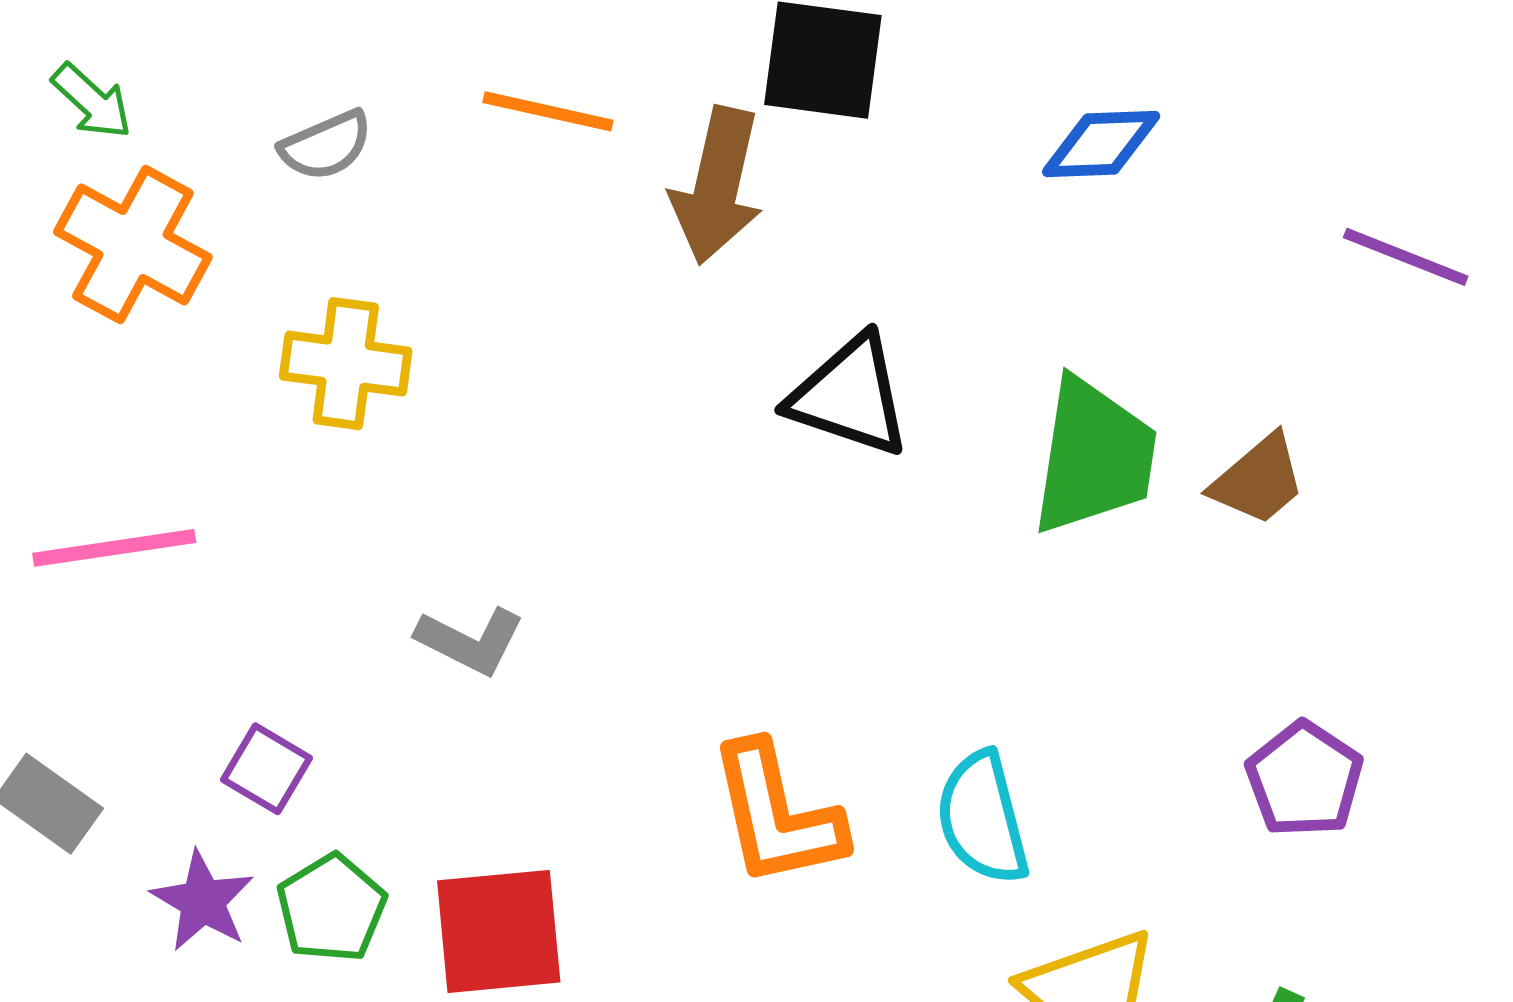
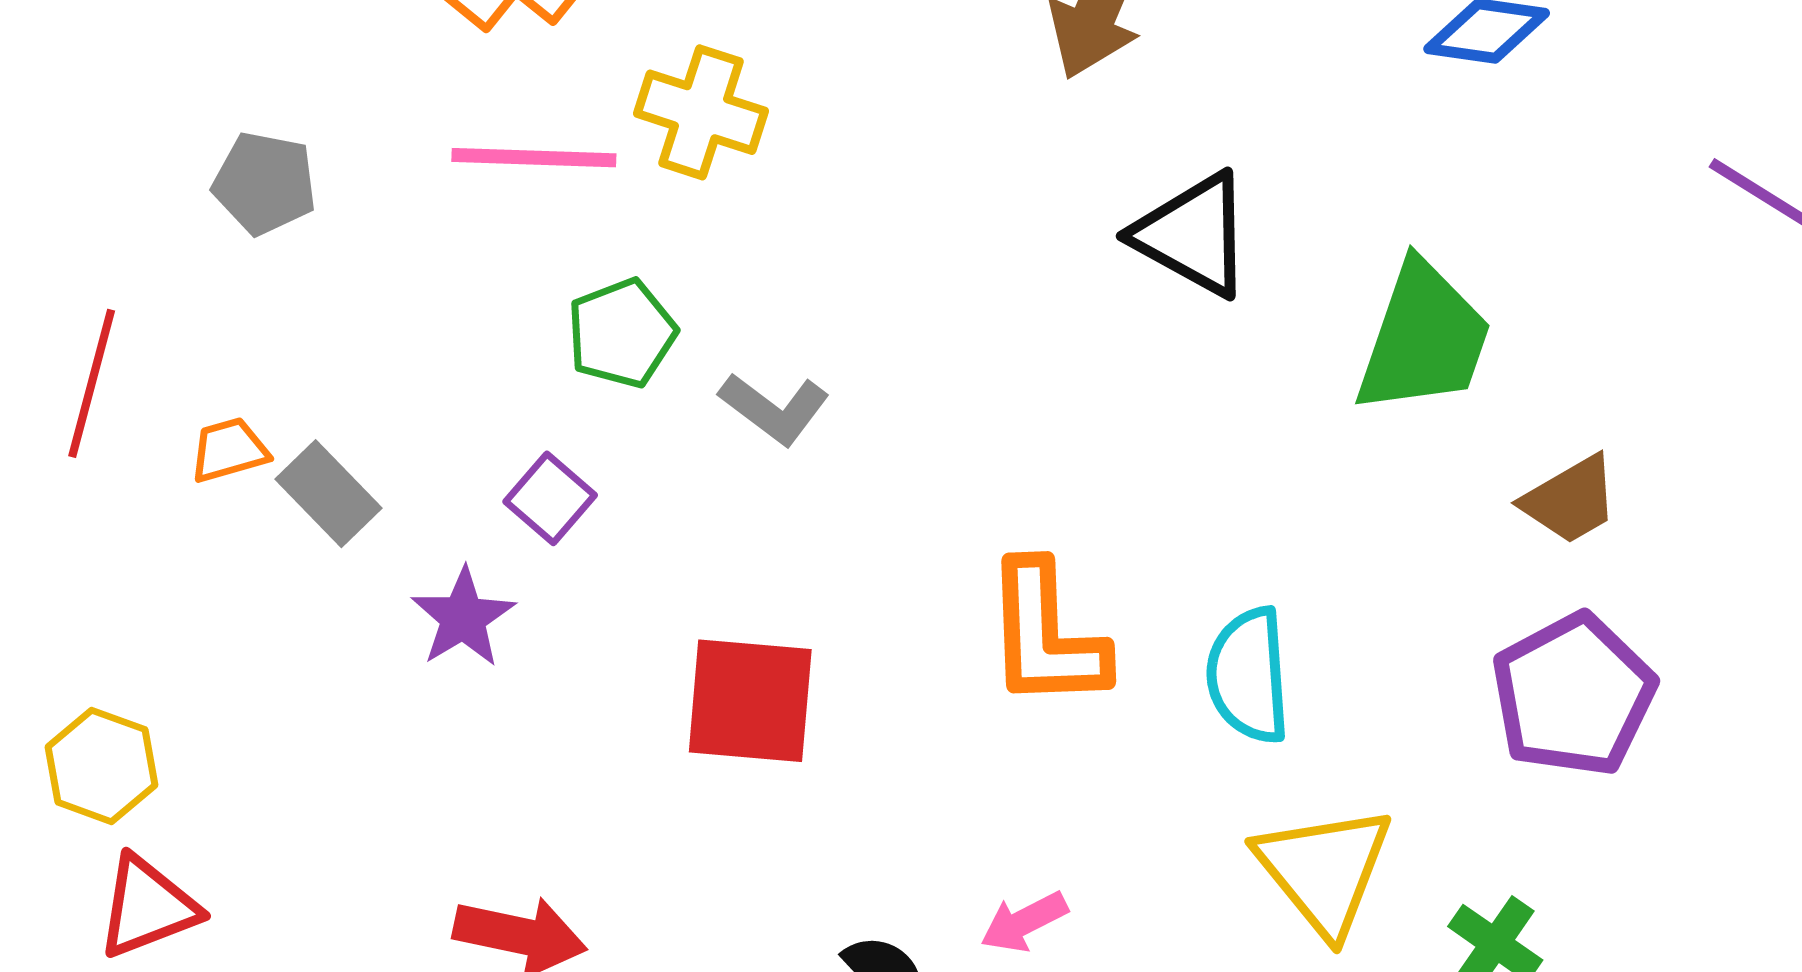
brown trapezoid: (1258, 480) -> (1570, 500), moved
pink line: (114, 548) -> (534, 158), moved
purple pentagon: (1304, 779) -> (1573, 695), size x1.4
green pentagon: (331, 908) -> (622, 333), moved

